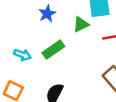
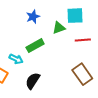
cyan arrow: (22, 55) -> (16, 59), moved

